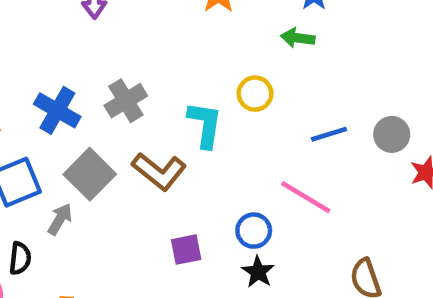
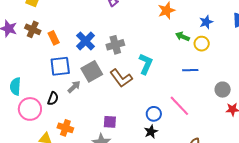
green arrow: (298, 38) -> (183, 36), moved
yellow circle: (255, 94) -> (202, 44), moved
blue line: (329, 134) -> (190, 70), moved
purple square: (186, 250) -> (110, 122), moved

